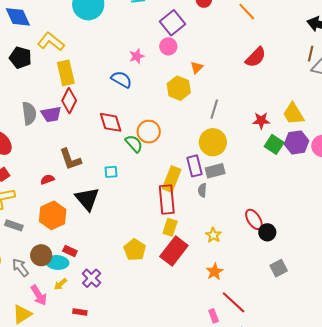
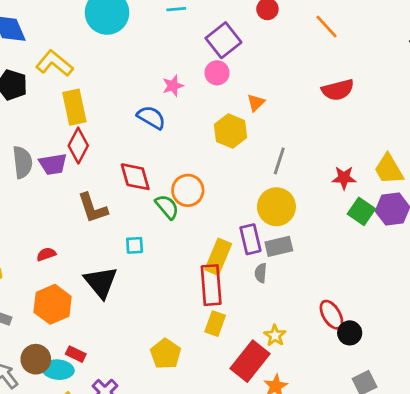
red semicircle: (256, 57) -> (338, 90), turned 30
brown L-shape: (70, 159) -> (93, 208), moved
red rectangle: (174, 251) -> (250, 361), moved

